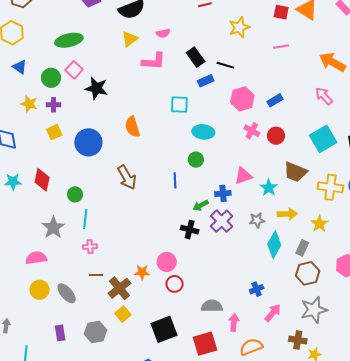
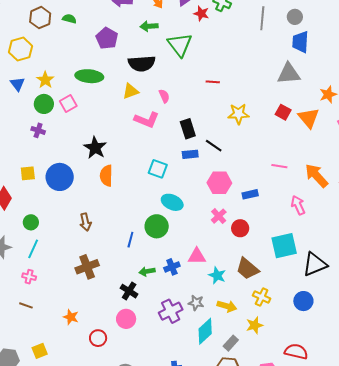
pink semicircle: (163, 33) -> (164, 96), turned -120
green ellipse: (69, 40) -> (89, 76), moved
pink line: (281, 47) -> (279, 166), moved
black star: (96, 88) -> (95, 148), moved
yellow star: (29, 104) -> (45, 80), moved
yellow square: (54, 132) -> (28, 173), moved
green circle: (196, 160) -> (157, 226), size x1.5
brown arrow: (127, 177) -> (85, 222), size x0.7
yellow cross: (330, 187) -> (262, 297), moved, size x0.7
cyan star: (269, 188) -> (217, 275), turned -30
blue cross: (223, 193) -> (172, 267), turned -35
purple cross: (222, 221) -> (171, 311), moved
pink circle: (167, 262) -> (126, 319), moved
brown cross: (119, 288) -> (87, 267), moved

